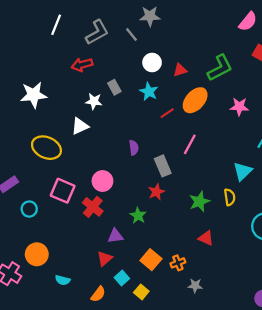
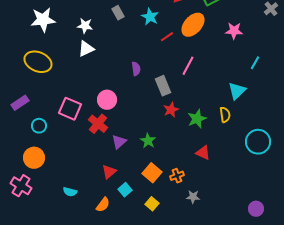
white star: (94, 101) -> (85, 26), moved
yellow ellipse: (46, 148) -> (38, 62), moved
red star: (156, 192) -> (171, 110), moved
green star: (138, 215) -> (148, 141), moved
purple triangle: (115, 236) -> (119, 142), moved, turned -35
orange circle: (37, 254) -> (34, 158), moved
yellow square: (141, 292) -> (152, 204), moved

